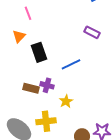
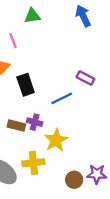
purple rectangle: (92, 32) -> (85, 78), moved
yellow star: (66, 101) -> (56, 140), size x1.5

